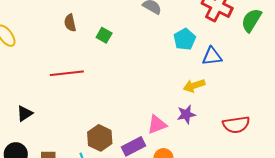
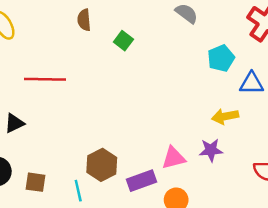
red line: (67, 73) -> (45, 79), moved

